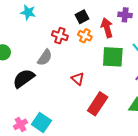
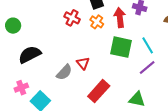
gray semicircle: (45, 58) -> (64, 72), moved
pink cross: (20, 124) -> (21, 88), moved

